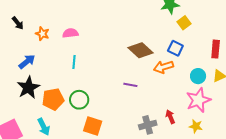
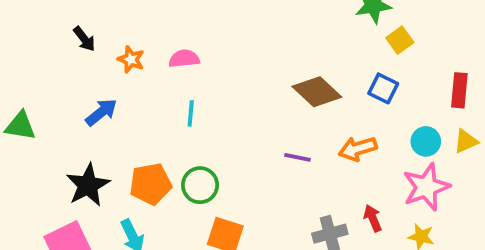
orange arrow: (163, 67) -> (358, 149), moved
black star: (28, 88) -> (88, 185), moved

